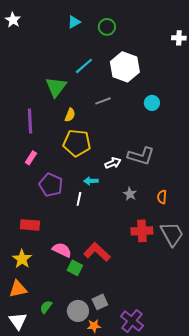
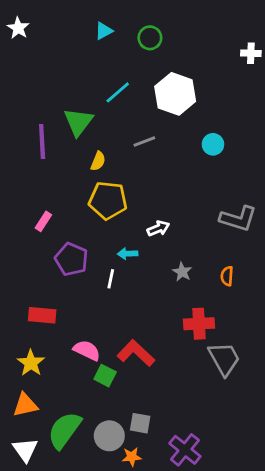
purple line: (30, 121) -> (42, 142), moved
gray L-shape: (141, 156) -> (238, 219), moved
gray trapezoid: (172, 234) -> (224, 359), moved
gray square: (100, 302) -> (140, 423), turned 35
green semicircle: (46, 307) -> (64, 430), size x2.0

